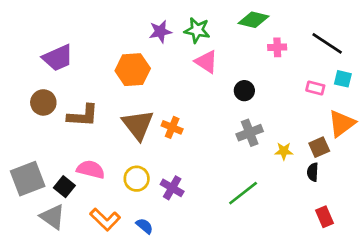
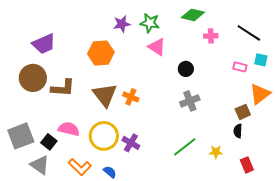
brown circle: (43, 102) -> (33, 78), size x1.4
yellow star: (284, 151) -> (216, 152), moved
yellow circle: (137, 179) -> (104, 136), size x1.5

